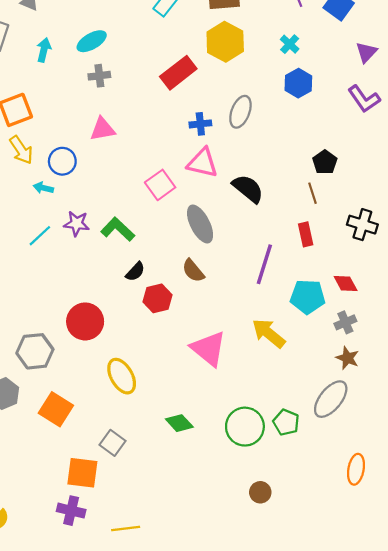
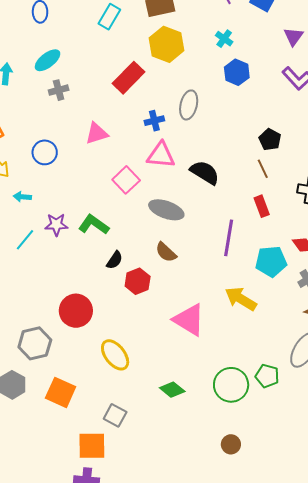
pink triangle: (102, 129) -> (97, 133), moved
blue circle: (62, 161) -> (45, 152), moved
gray ellipse: (200, 224) -> (166, 210), turned -36
brown circle: (260, 492) -> (231, 444), moved

